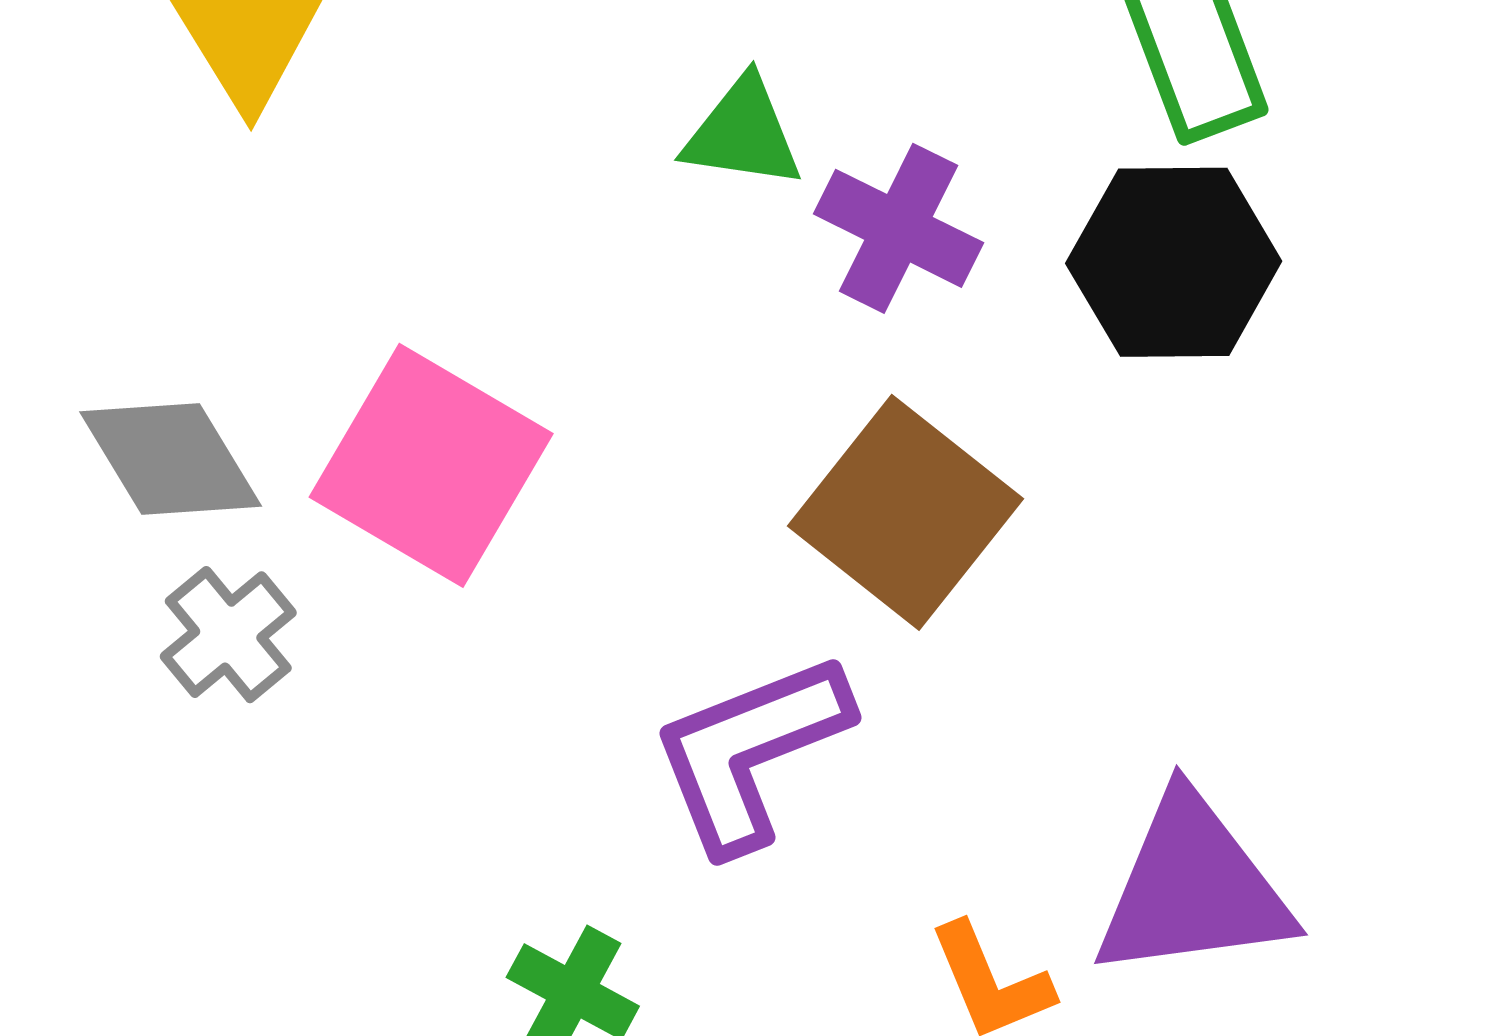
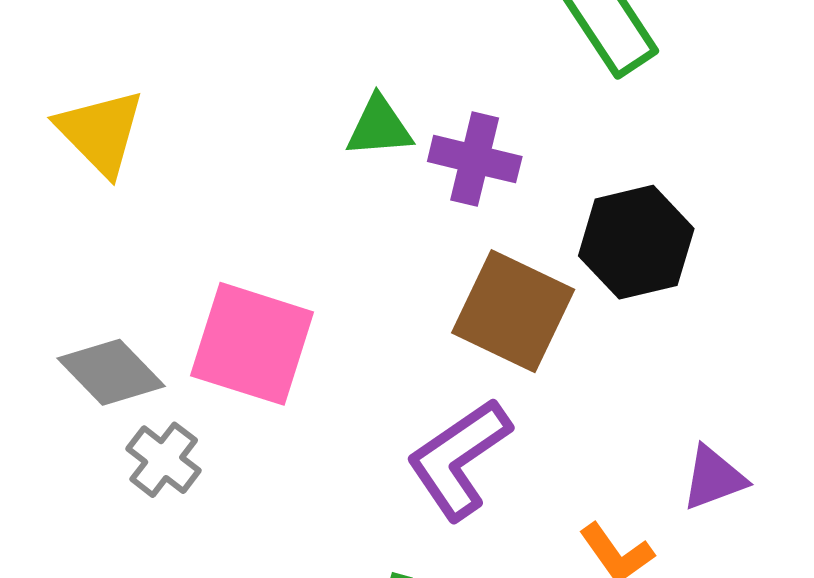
black hexagon: (1174, 262) -> (636, 242), moved
purple triangle: (1193, 888) -> (714, 478), size x0.6

